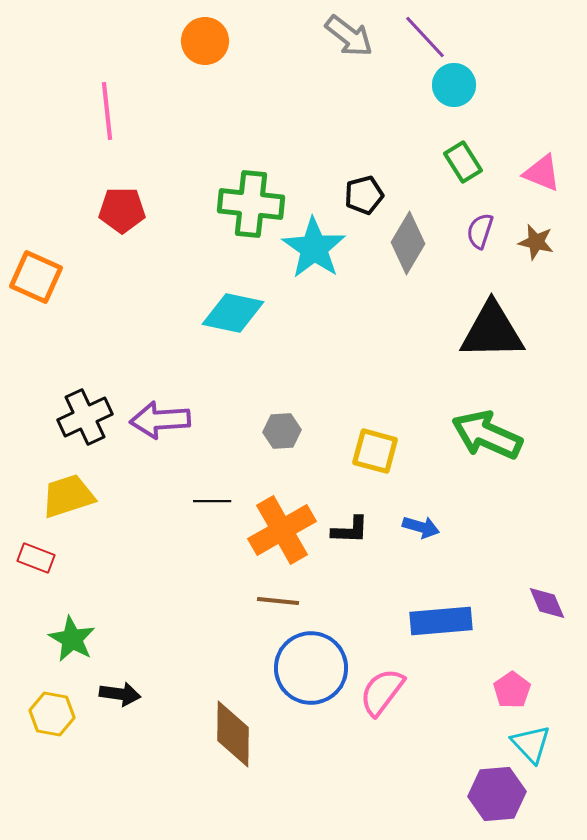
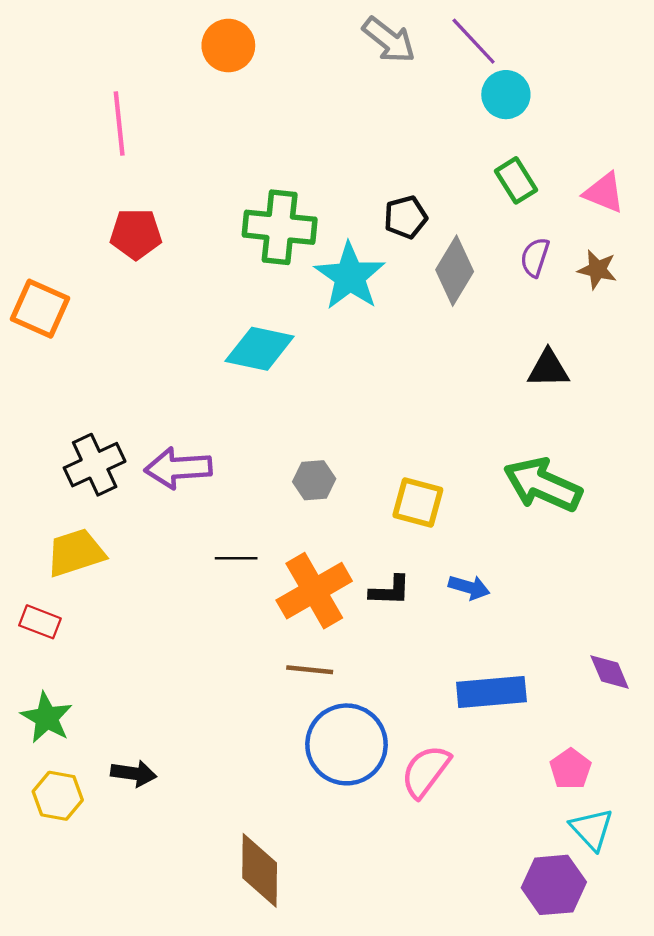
black triangle: (492, 331) -> (548, 369), size x0.6
green star: (72, 639) -> (47, 718), moved
brown diamond: (233, 734) -> (260, 870), moved

